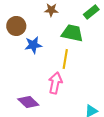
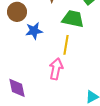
purple diamond: (28, 102) -> (17, 88), moved, turned 35

